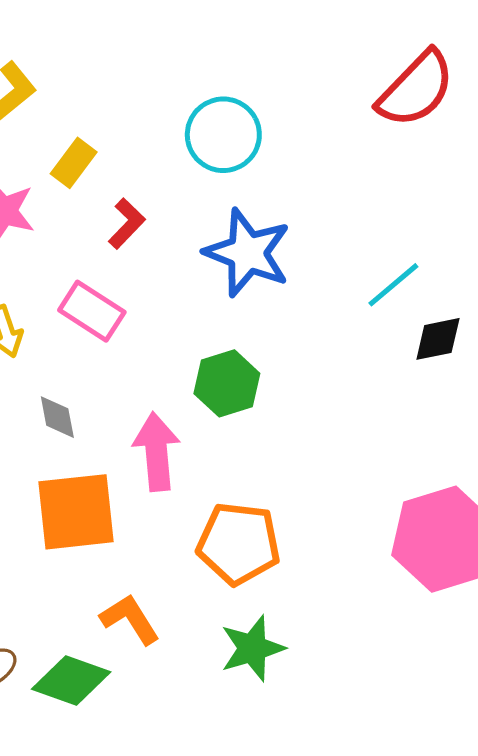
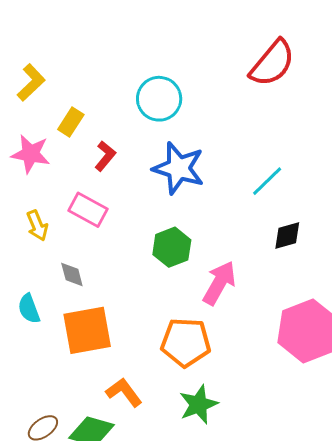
black diamond: (438, 339) -> (287, 235), moved
pink arrow: (157, 452) -> (219, 283), moved, turned 39

